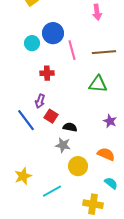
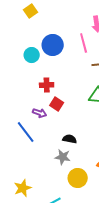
pink line: (72, 50) -> (84, 43), moved
purple arrow: (40, 101) -> (40, 113), turned -88
red square: (51, 116) -> (57, 104), moved

